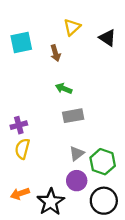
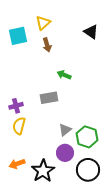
yellow triangle: (72, 27) -> (43, 23), moved
green arrow: (64, 89) -> (64, 75), moved
gray rectangle: (73, 116) -> (49, 98), moved

